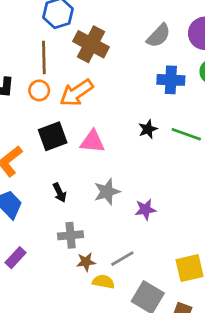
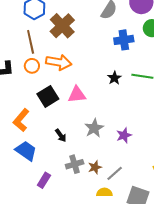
brown cross: (91, 44) -> (62, 26), turned 30
orange arrow: (76, 93) -> (59, 62), turned -125
purple rectangle: (16, 258) -> (44, 180), moved
brown star: (86, 262) -> (95, 167), moved

